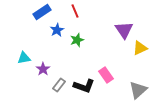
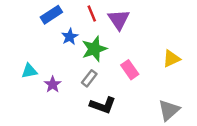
purple triangle: (124, 30) -> (119, 20), moved
green star: (77, 40) -> (94, 49), size x1.5
pink rectangle: (106, 75) -> (130, 70), moved
gray rectangle: (59, 85) -> (89, 78), moved

